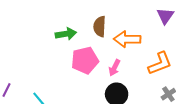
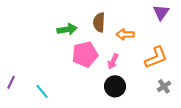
orange arrow: (127, 39) -> (125, 34), size x0.7

